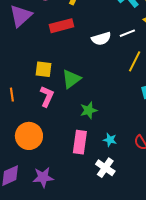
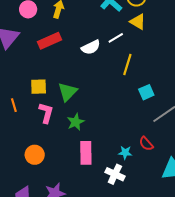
orange line: (12, 95) -> (14, 105), moved
green star: (89, 110) -> (76, 122), moved
orange circle: (29, 136) -> (35, 155), size x0.7
cyan star: (110, 140) -> (125, 153), moved

